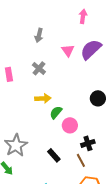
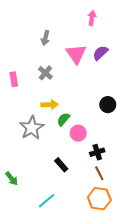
purple semicircle: (91, 49) -> (100, 53), size x0.7
pink triangle: (68, 50) -> (76, 54), size x1.5
gray star: (16, 145) -> (32, 128), moved
brown line: (81, 160) -> (99, 173), moved

